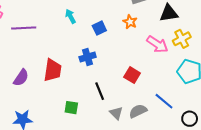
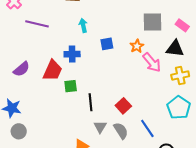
pink arrow: (157, 44) -> (152, 62), moved
blue cross: (88, 57) -> (72, 54), moved
red square: (132, 75) -> (123, 106), moved
green square: (71, 108) -> (71, 86), moved, turned -32
gray semicircle: (138, 111) -> (121, 131), turned 66

